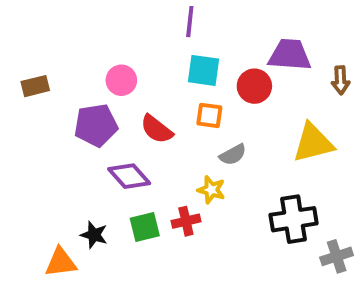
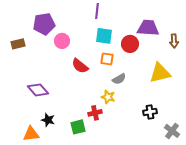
purple pentagon: (96, 125) -> (44, 24), moved
purple diamond: (129, 176) -> (38, 90), moved
black cross: (294, 219) -> (150, 112), size x0.6
green square: (145, 227) -> (78, 127), moved
gray cross: (337, 256) -> (172, 131), turned -35

